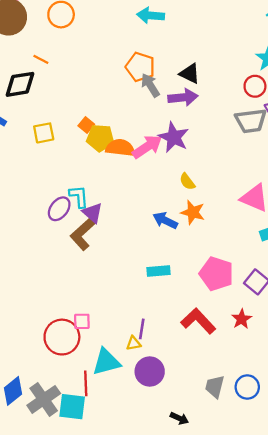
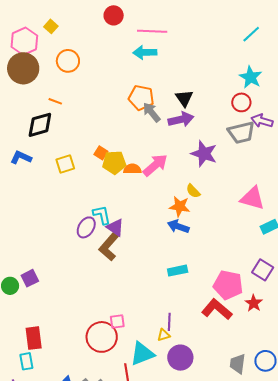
black triangle: (190, 74) -> (184, 98), turned 36
purple star: (174, 137) -> (204, 154), moved
orange semicircle: (120, 148) -> (132, 169), size x0.7
orange star: (193, 212) -> (180, 206), moved
pink pentagon: (216, 274) -> (228, 285), moved

